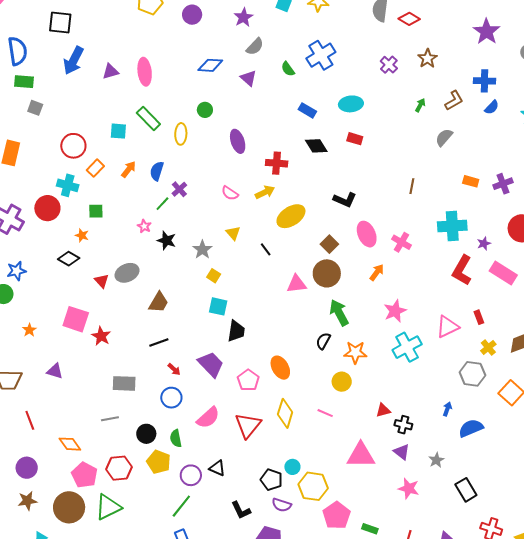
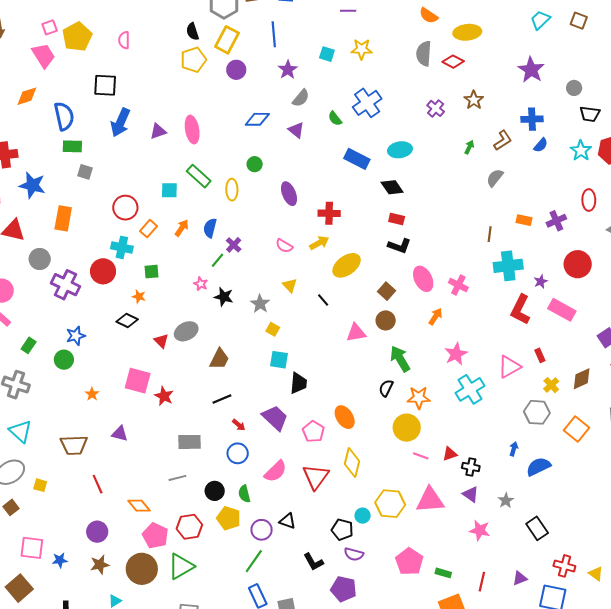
blue rectangle: (307, 110) -> (357, 159), size x1.4
red rectangle: (355, 139) -> (397, 219), moved
black diamond: (316, 146) -> (392, 187), moved
brown line: (412, 186) -> (490, 234), moved
brown circle: (327, 273) -> (386, 320), size x0.7
yellow circle: (342, 382) -> (407, 428), size x1.4
pink line: (325, 413) -> (421, 456), moved
yellow hexagon: (313, 486) -> (390, 504), moved

